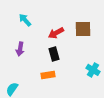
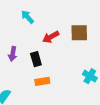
cyan arrow: (25, 20) -> (27, 17), moved
black rectangle: (54, 54) -> (36, 59), moved

